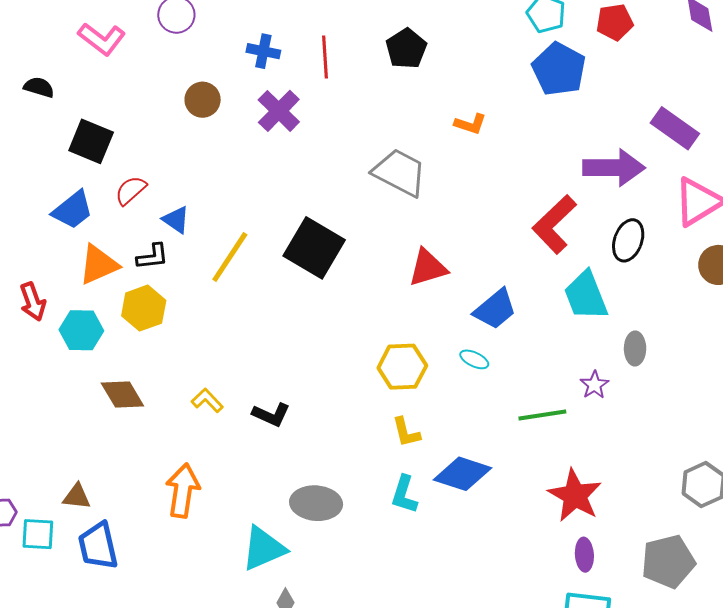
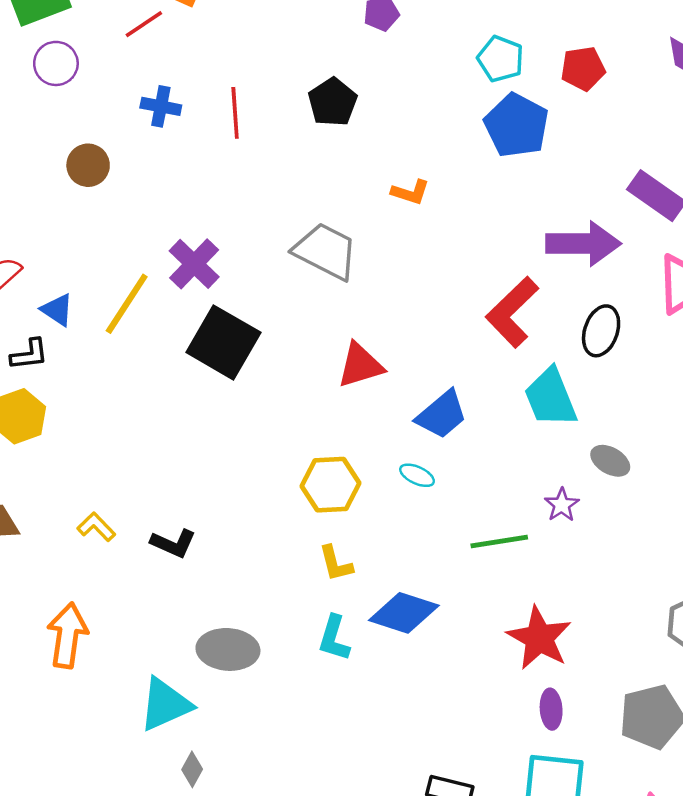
purple cross: (279, 111) -> (194, 264), moved
yellow line: (230, 257) -> (127, 304), moved
gray ellipse: (635, 348) -> (610, 461), turned -60

